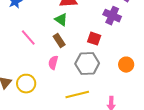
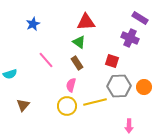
gray hexagon: (87, 64) -> (119, 86), moved
yellow circle: (26, 84) -> (67, 106), moved
yellow line: (77, 95) -> (95, 102), moved

